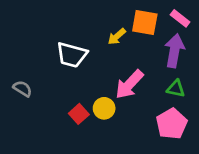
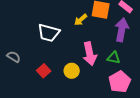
pink arrow: (129, 84) -> (90, 54), turned -55
green triangle: (176, 89) -> (114, 58), moved
red square: (79, 114) -> (44, 71), moved

